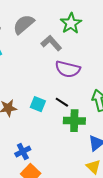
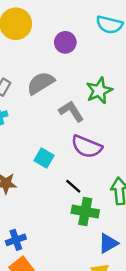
cyan square: (38, 104) -> (44, 158), moved

